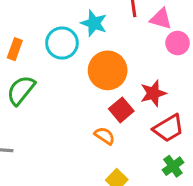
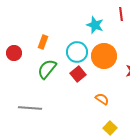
cyan circle: (62, 43) -> (77, 52), moved
red square: (121, 110) -> (78, 74), moved

